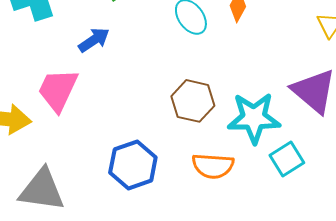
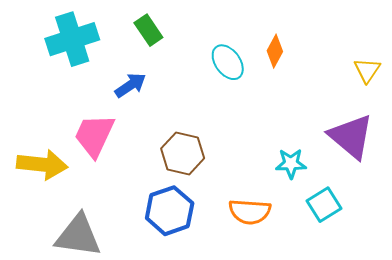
brown hexagon: (193, 101) -> (183, 153), moved
cyan star: (254, 118) -> (291, 163), size x0.6

